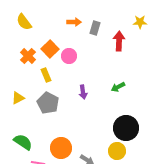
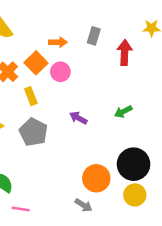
orange arrow: (74, 22) -> (58, 42), moved
purple arrow: (83, 92) -> (78, 118), turned 128
orange circle: (61, 148) -> (96, 178), moved
yellow circle: (117, 151) -> (135, 195), moved

